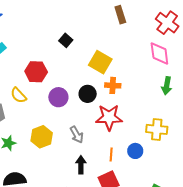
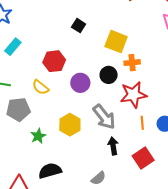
gray arrow: (77, 135) -> (104, 117), size x1.5
orange line: (111, 154) -> (142, 123), moved

